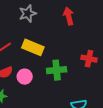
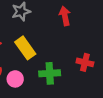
yellow rectangle: (33, 47) -> (25, 48), turned 30

